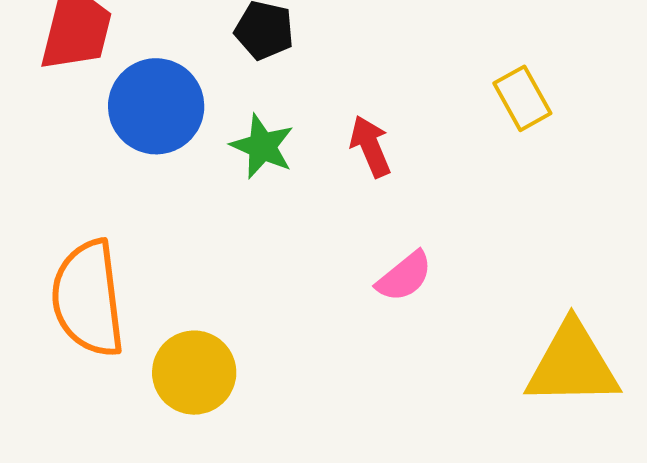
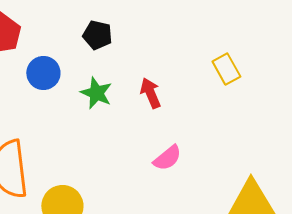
blue circle: (156, 106) -> (43, 73), size x0.7

